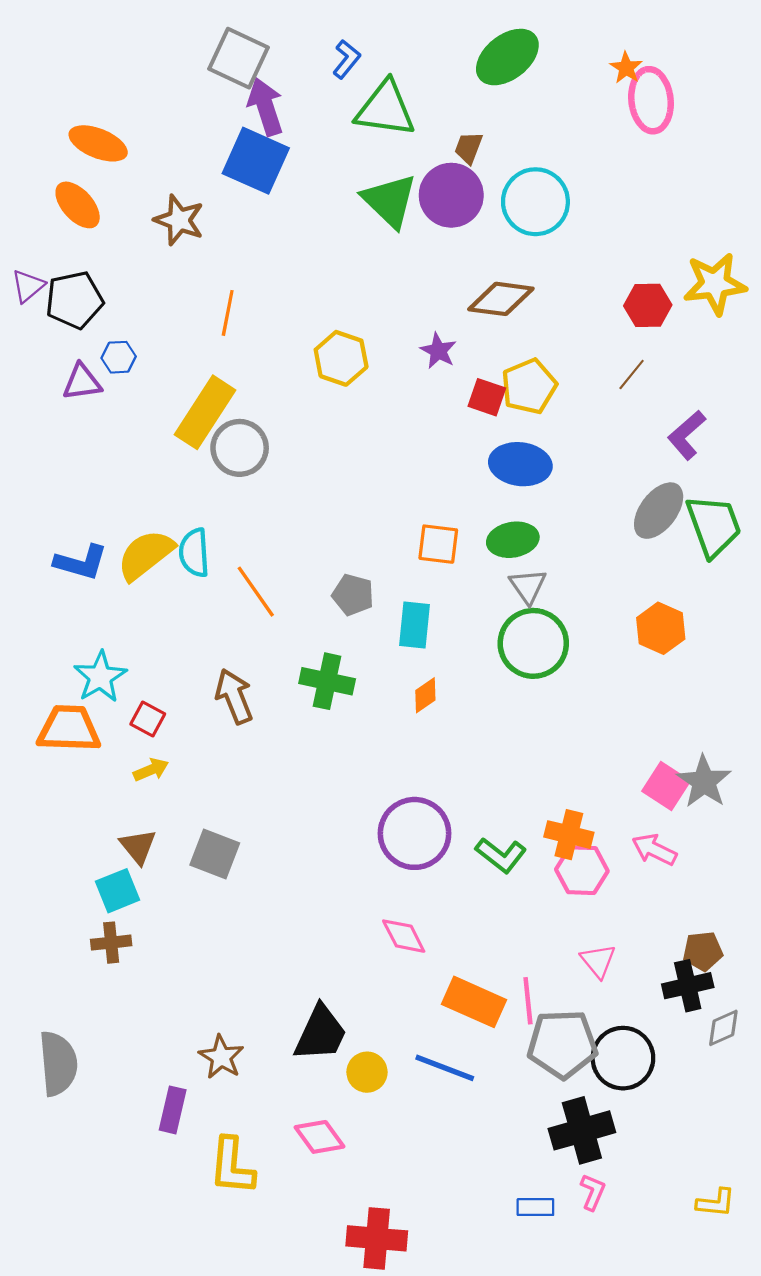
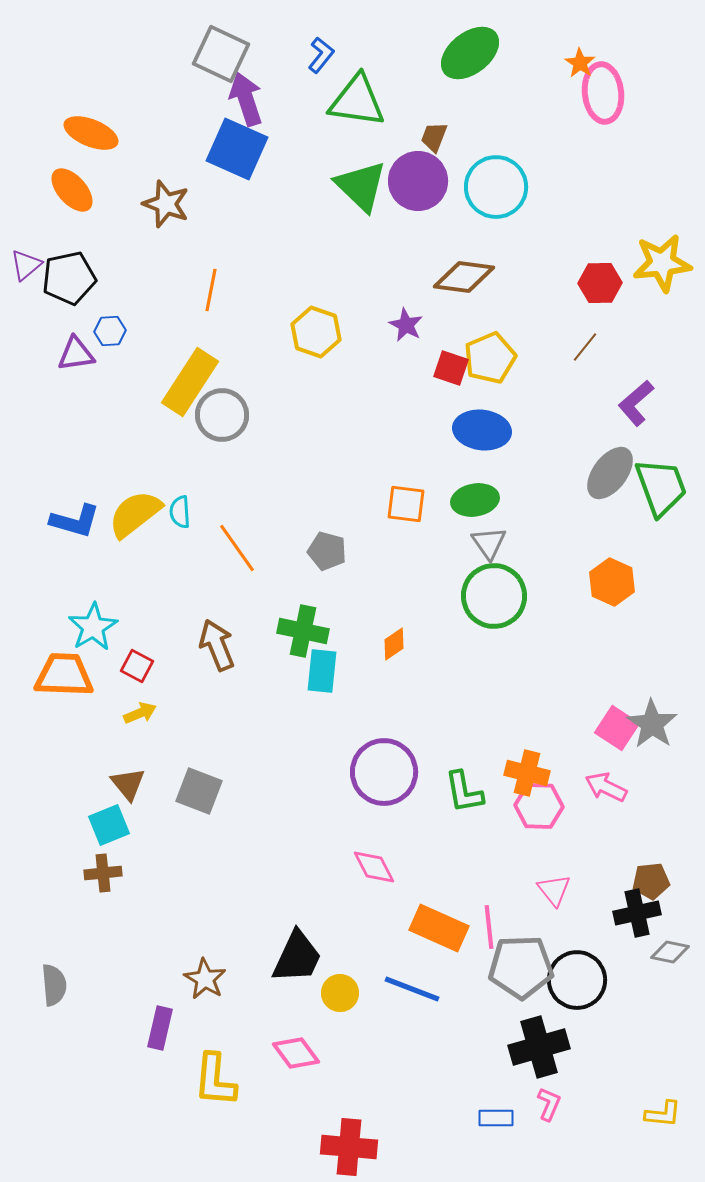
cyan semicircle: (194, 553) -> (180, 512), size x0.7
cyan rectangle: (415, 625) -> (322, 671), moved
green L-shape: (501, 855) -> (464, 792), turned 42
gray diamond: (723, 1028) -> (670, 952), turned 36
gray semicircle: (58, 1063) -> (54, 985), size x0.7

